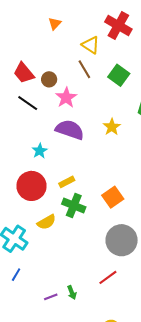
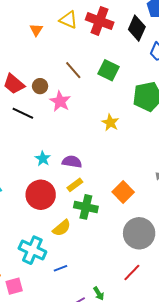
yellow triangle: (91, 45) -> (68, 20), moved
purple semicircle: (70, 130) -> (72, 162), moved, size x0.7
blue line: (16, 275) -> (61, 268), moved, turned 48

